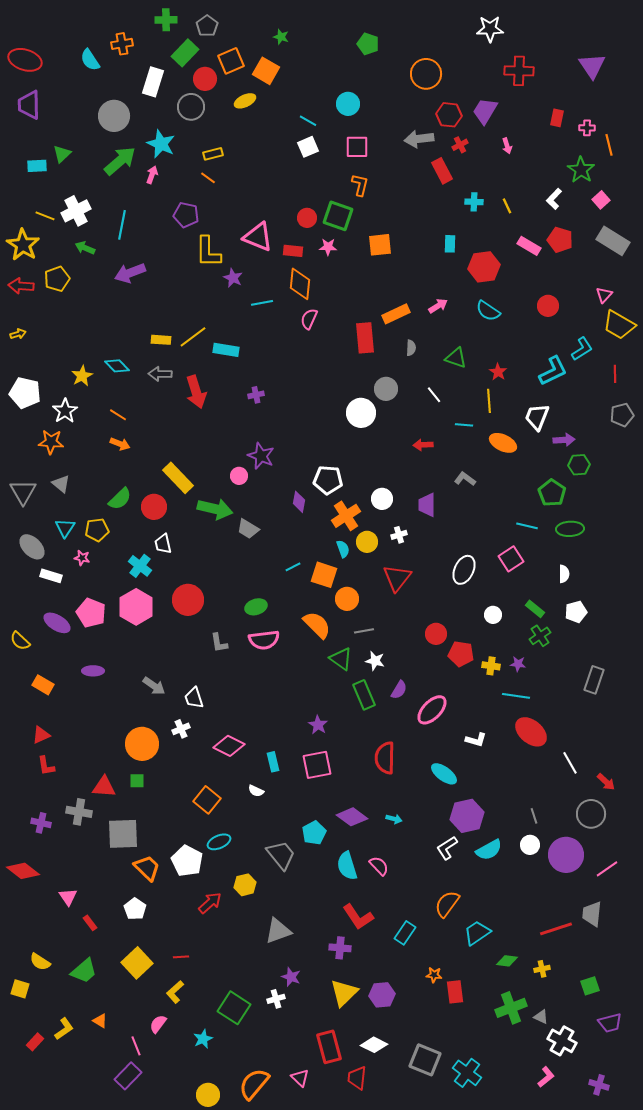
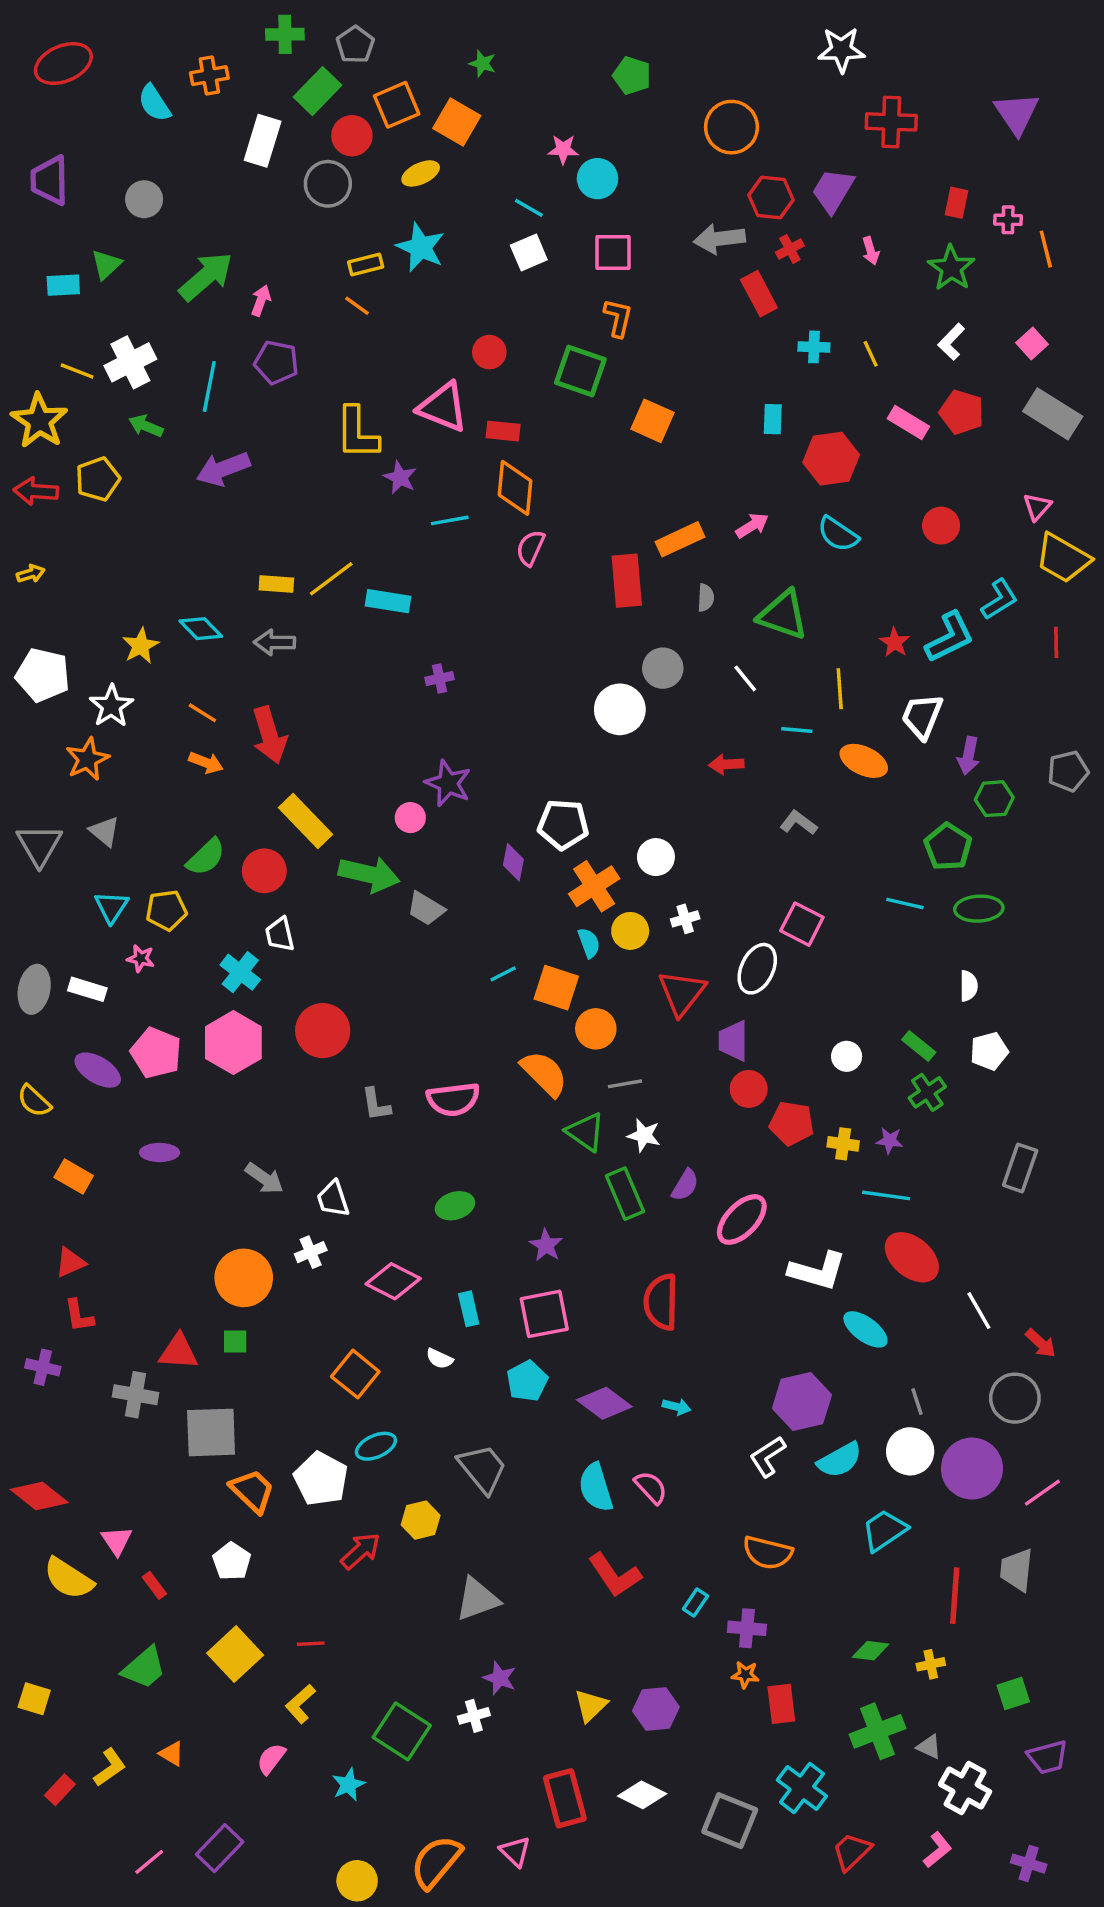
red ellipse: (25, 60) -> (63, 64), moved, turned -40
gray circle: (114, 116) -> (144, 199), moved, size x0.7
cyan star: (161, 144) -> (421, 247), moved
green star: (581, 170) -> (951, 268), moved
purple pentagon: (186, 215) -> (276, 362), moved
red circle: (307, 218) -> (489, 352), moved
orange square: (380, 245) -> (652, 421), turned 30
pink star: (328, 247) -> (563, 149), moved
green triangle: (456, 358) -> (783, 615), size x1.4
red star: (498, 372) -> (895, 642), moved
red arrow: (196, 392) -> (269, 735), moved
gray pentagon: (622, 415) -> (1068, 771), moved
purple arrow: (564, 440) -> (969, 756), turned 105
orange star: (51, 442) -> (87, 759), turned -30
purple trapezoid: (427, 505) -> (733, 1041), moved
gray ellipse: (32, 547) -> (34, 989), moved, turned 56
pink square: (511, 559) -> (802, 924), moved, turned -30
white ellipse: (464, 570) -> (757, 969), moved
green ellipse: (256, 607) -> (455, 1206), moved
white L-shape: (476, 740) -> (817, 1271), size x1.6
cyan ellipse: (444, 774) -> (865, 1329), moved
purple cross: (41, 823) -> (43, 1367), moved
cyan pentagon: (314, 833) -> (527, 1381), moved
white circle: (530, 845) -> (910, 1451), size x1.4
orange semicircle: (447, 904) -> (768, 1553), turned -112
red line: (556, 929) -> (955, 1596), turned -68
cyan rectangle: (405, 933) -> (695, 1603), size x0.7
cyan trapezoid: (477, 933) -> (884, 1530), moved
purple cross: (340, 948) -> (747, 1628), moved
yellow semicircle: (40, 962) -> (68, 1578), moved, size x1.4
yellow triangle: (344, 993) -> (591, 1706), size x0.7
pink line: (136, 1046) -> (149, 1862), moved, turned 72
cyan cross: (467, 1073) -> (802, 1788), moved
red trapezoid: (357, 1078) -> (852, 1852), moved, turned 40

